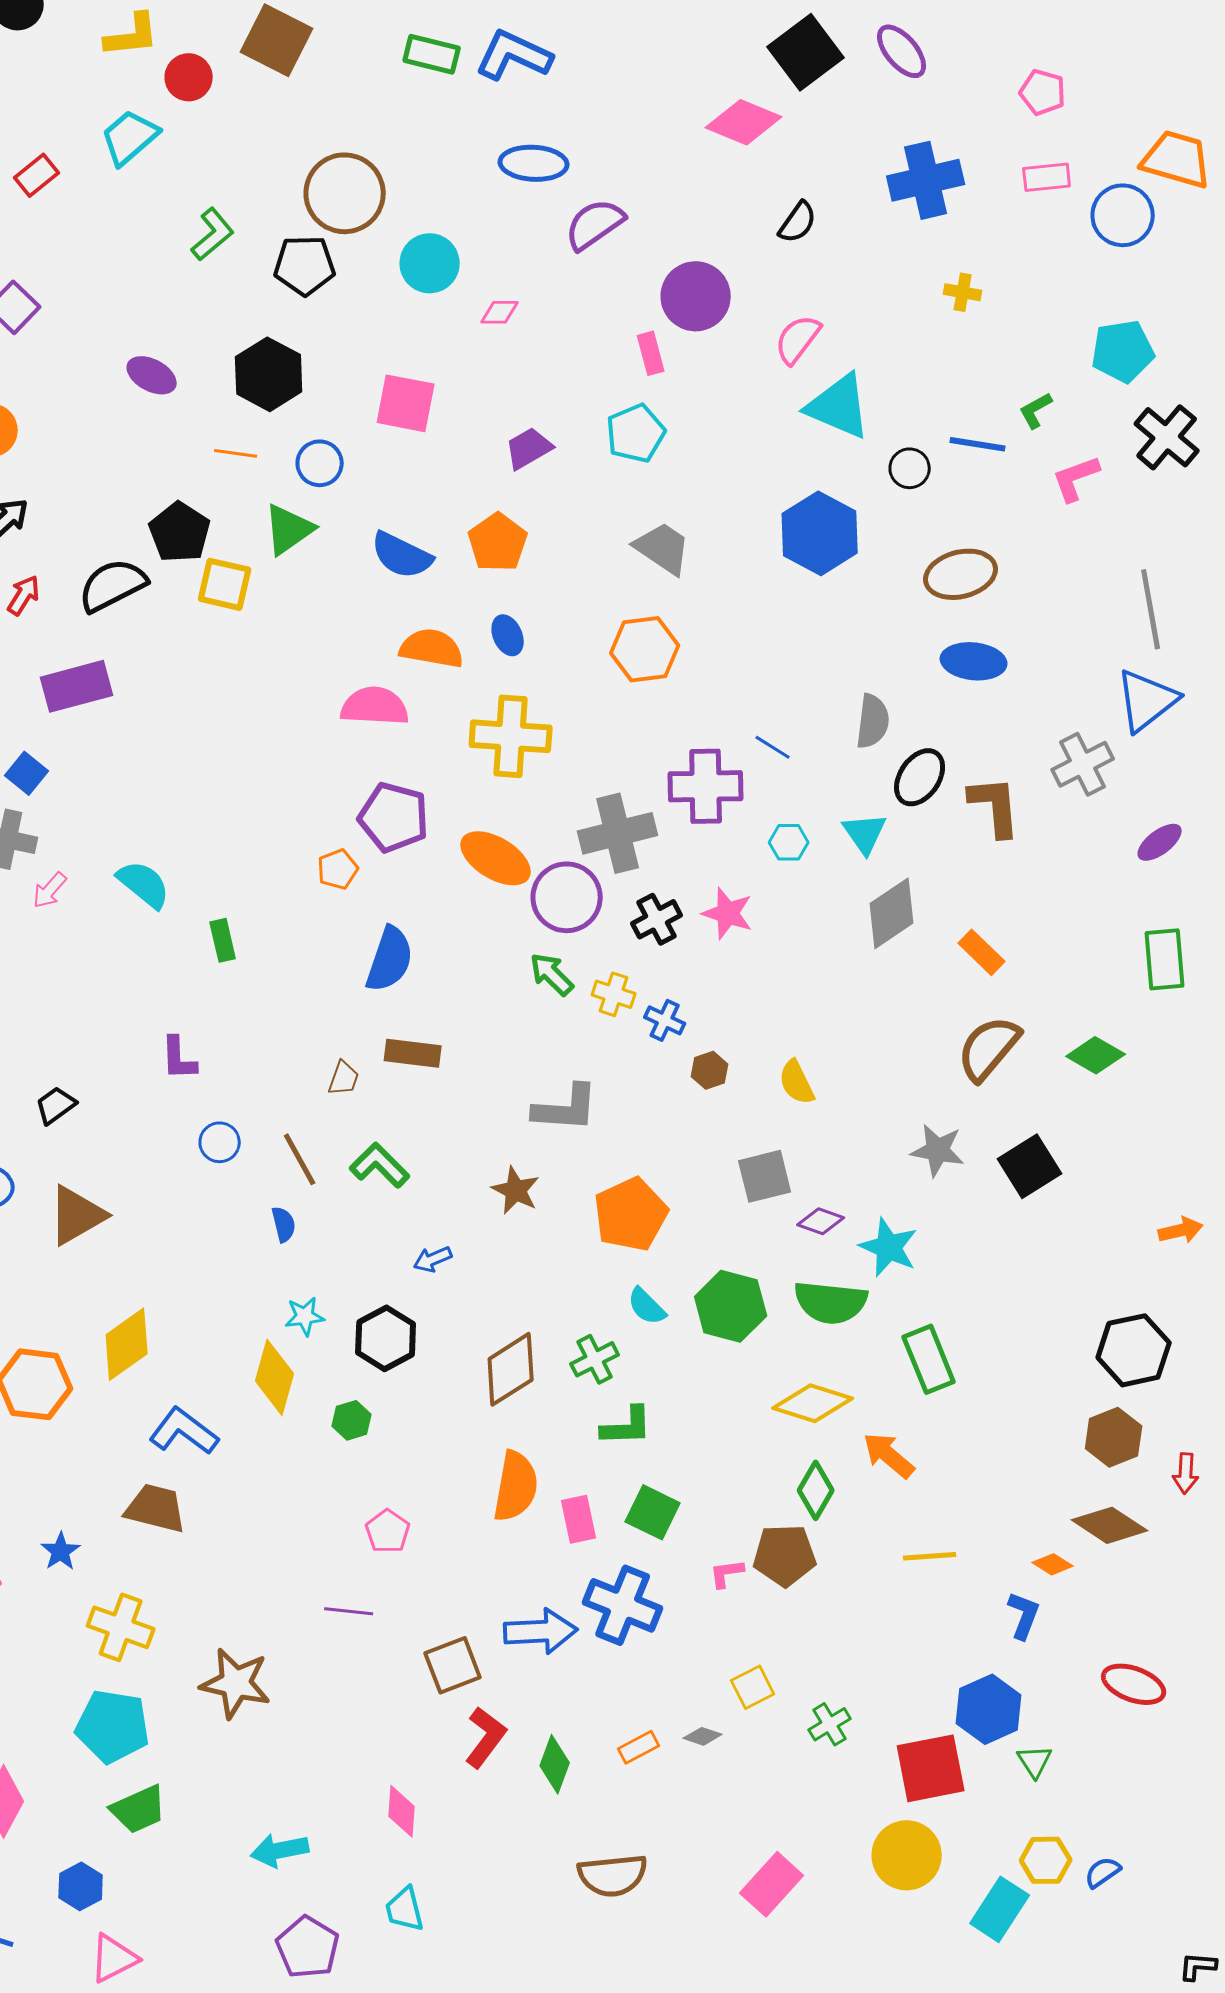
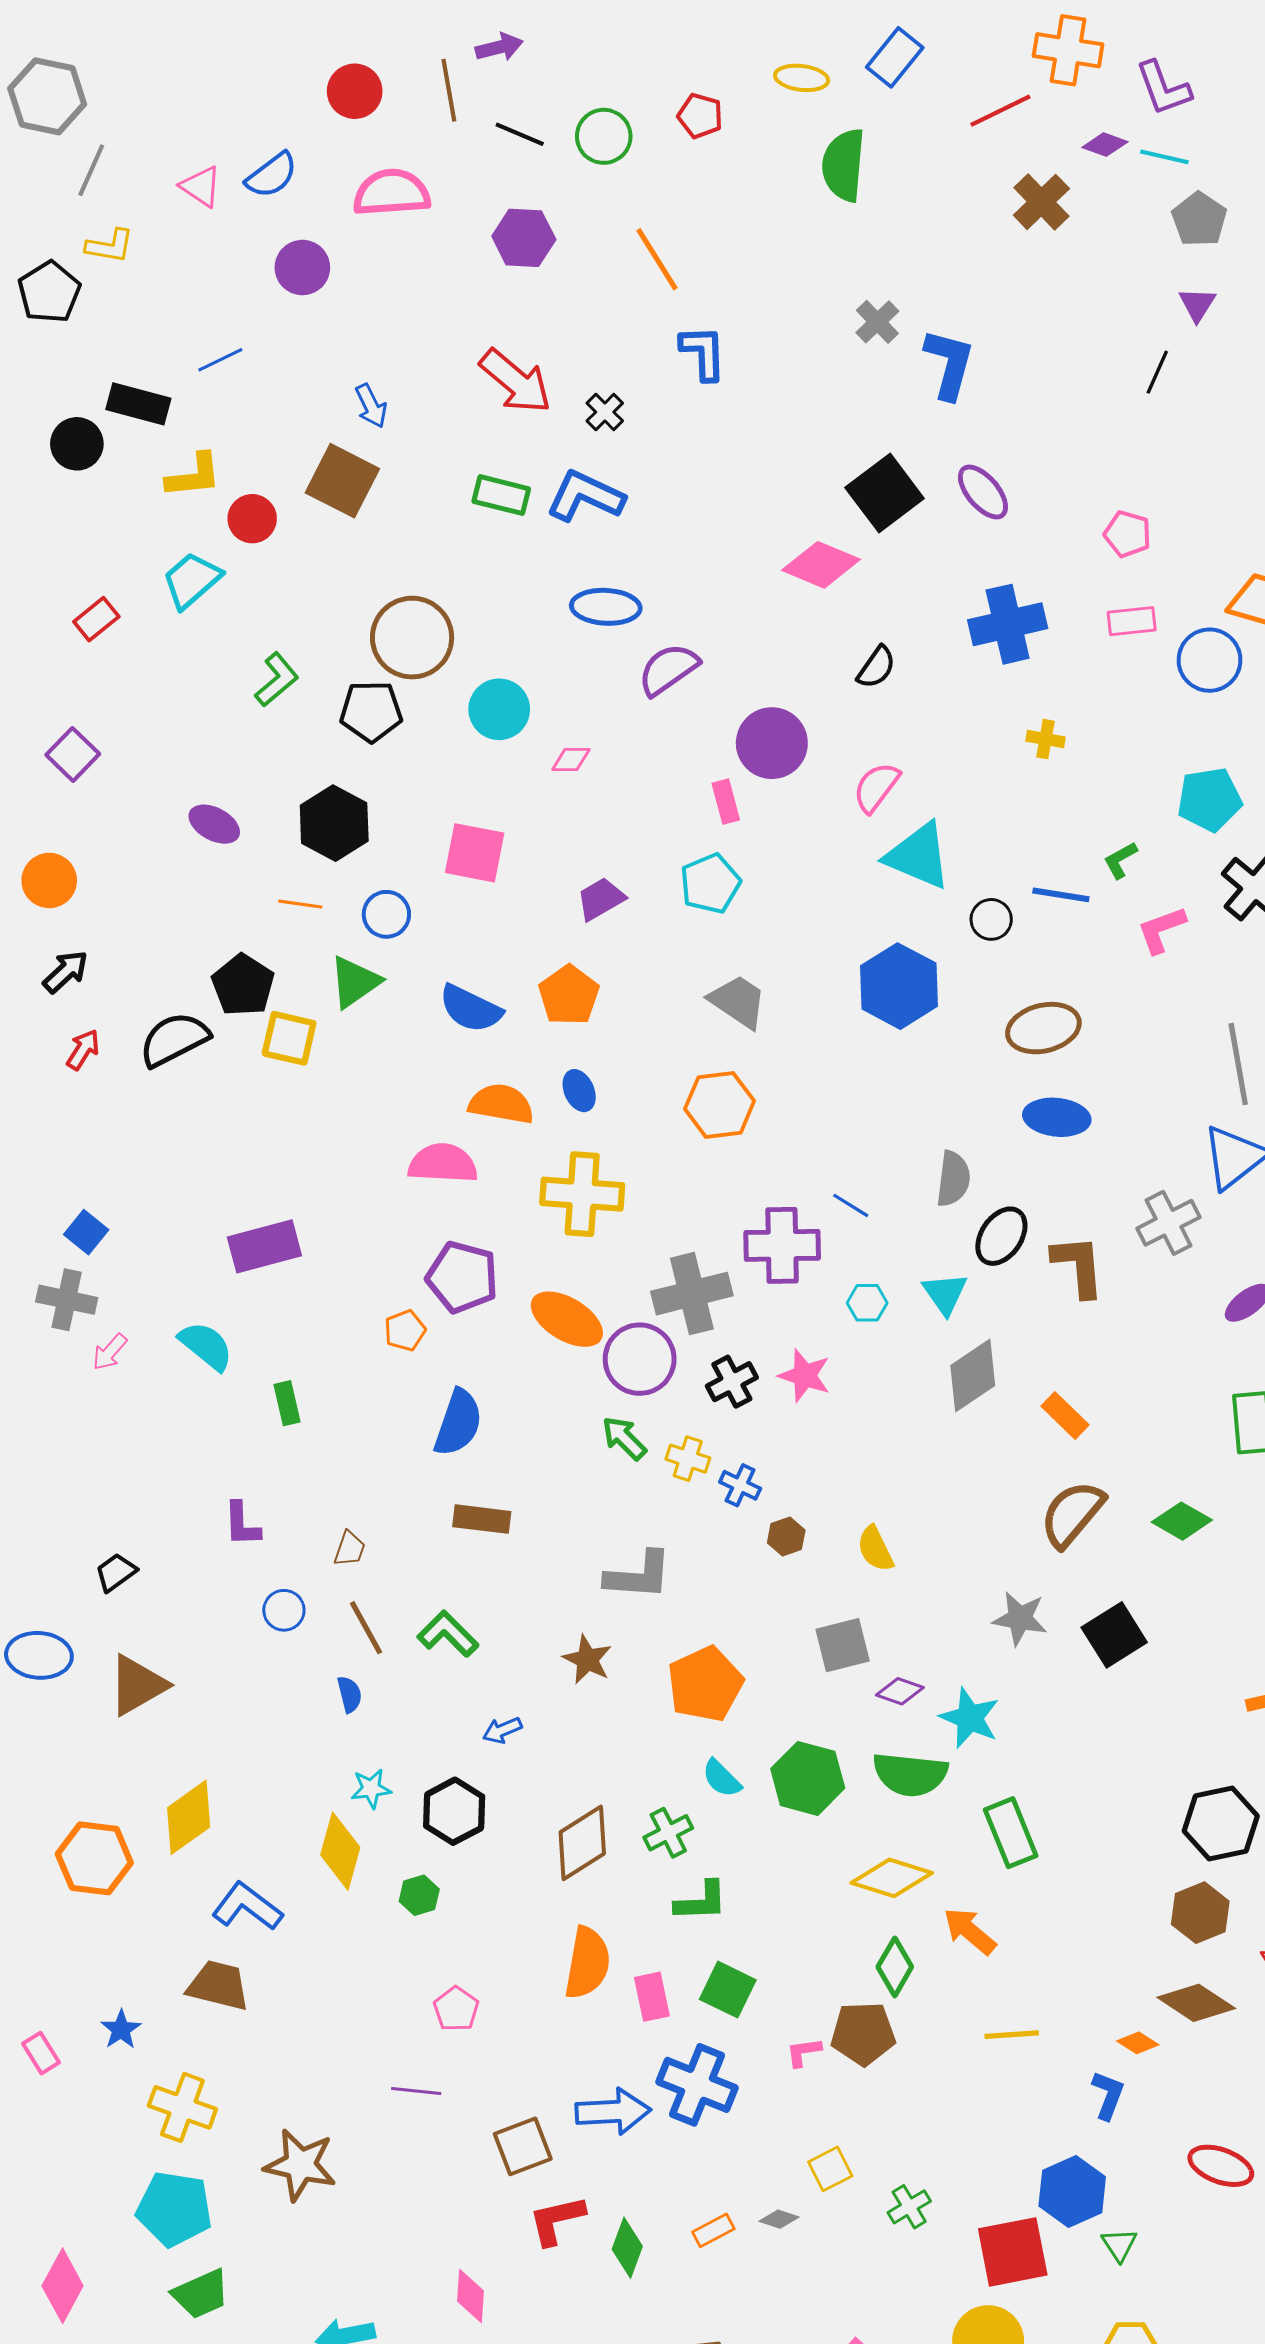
purple rectangle: (77, 686) -> (264, 1246), moved
brown trapezoid: (344, 1078) -> (350, 1549), moved
red L-shape: (486, 1737) -> (557, 2220), turned -140

